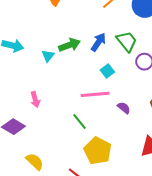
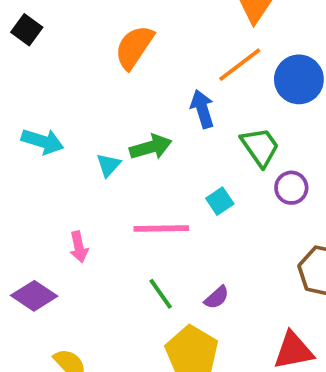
blue arrow: (98, 42) -> (202, 109), moved, turned -54
pink line: (95, 94) -> (161, 228), moved
purple semicircle: (124, 108) -> (217, 297), moved, turned 96

